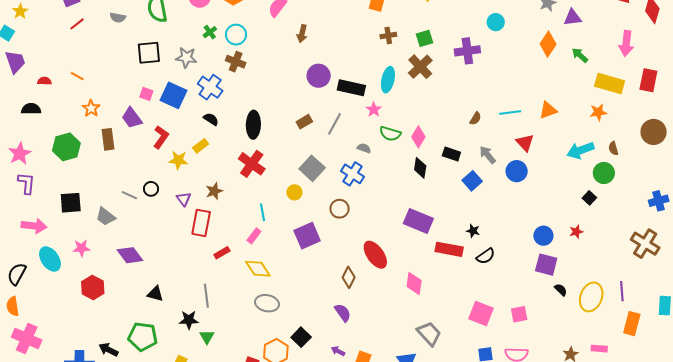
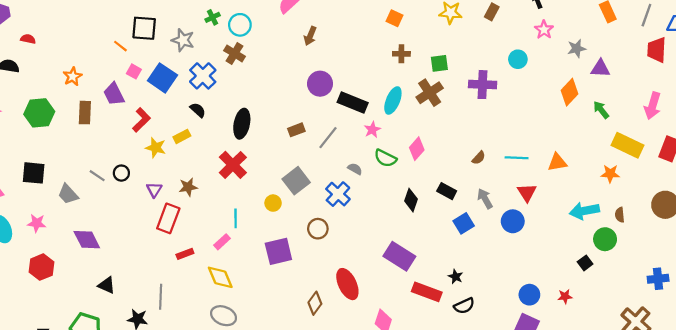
orange line: (77, 76) -> (120, 46), moved
pink diamond: (418, 137) -> (417, 149), moved

